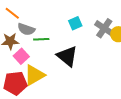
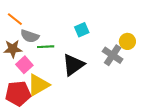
gray cross: (104, 28) -> (113, 55), moved
black triangle: (67, 56) -> (73, 65), turned 45

